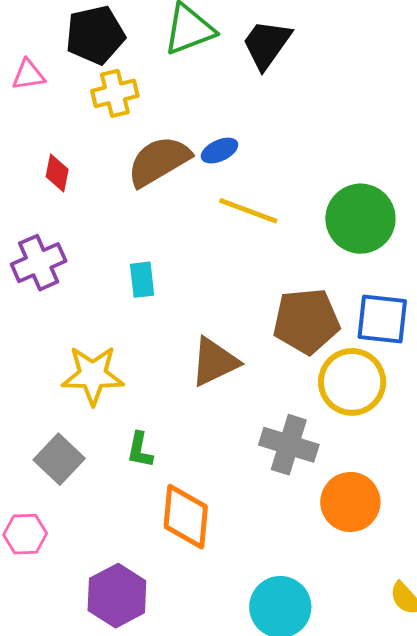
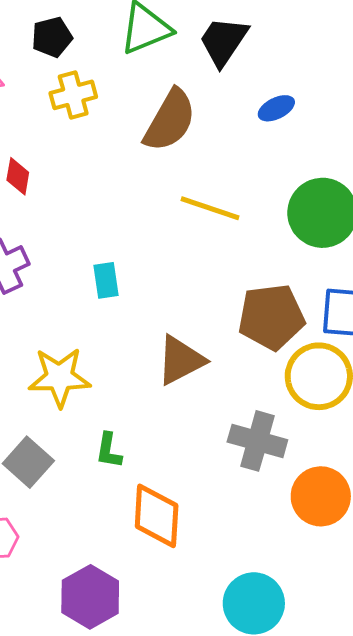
black pentagon: (95, 35) -> (52, 37), size x0.7
blue ellipse: (220, 151) -> (276, 108), moved
brown semicircle: (159, 161) -> (170, 120), moved, turned 152

